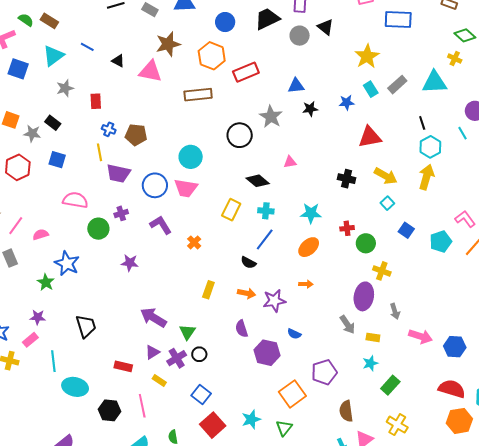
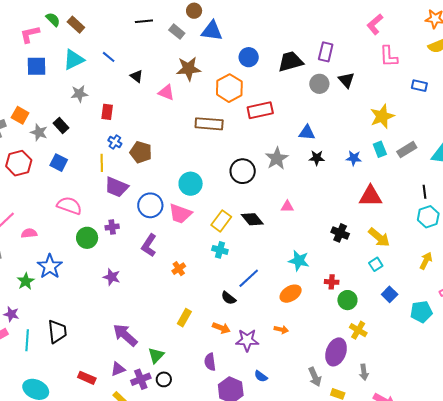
blue rectangle: (398, 20) -> (419, 86), size x0.6
blue square: (18, 69) -> (37, 66), turned -30
pink triangle: (150, 71) -> (166, 92), size x0.7
yellow arrow: (426, 177) -> (426, 261), moved, size x0.7
yellow rectangle: (231, 210) -> (221, 221), moved
cyan cross: (266, 211) -> (220, 250), moved
purple L-shape: (161, 225) -> (149, 245), turned -125
cyan line: (53, 361) -> (27, 340), moved

